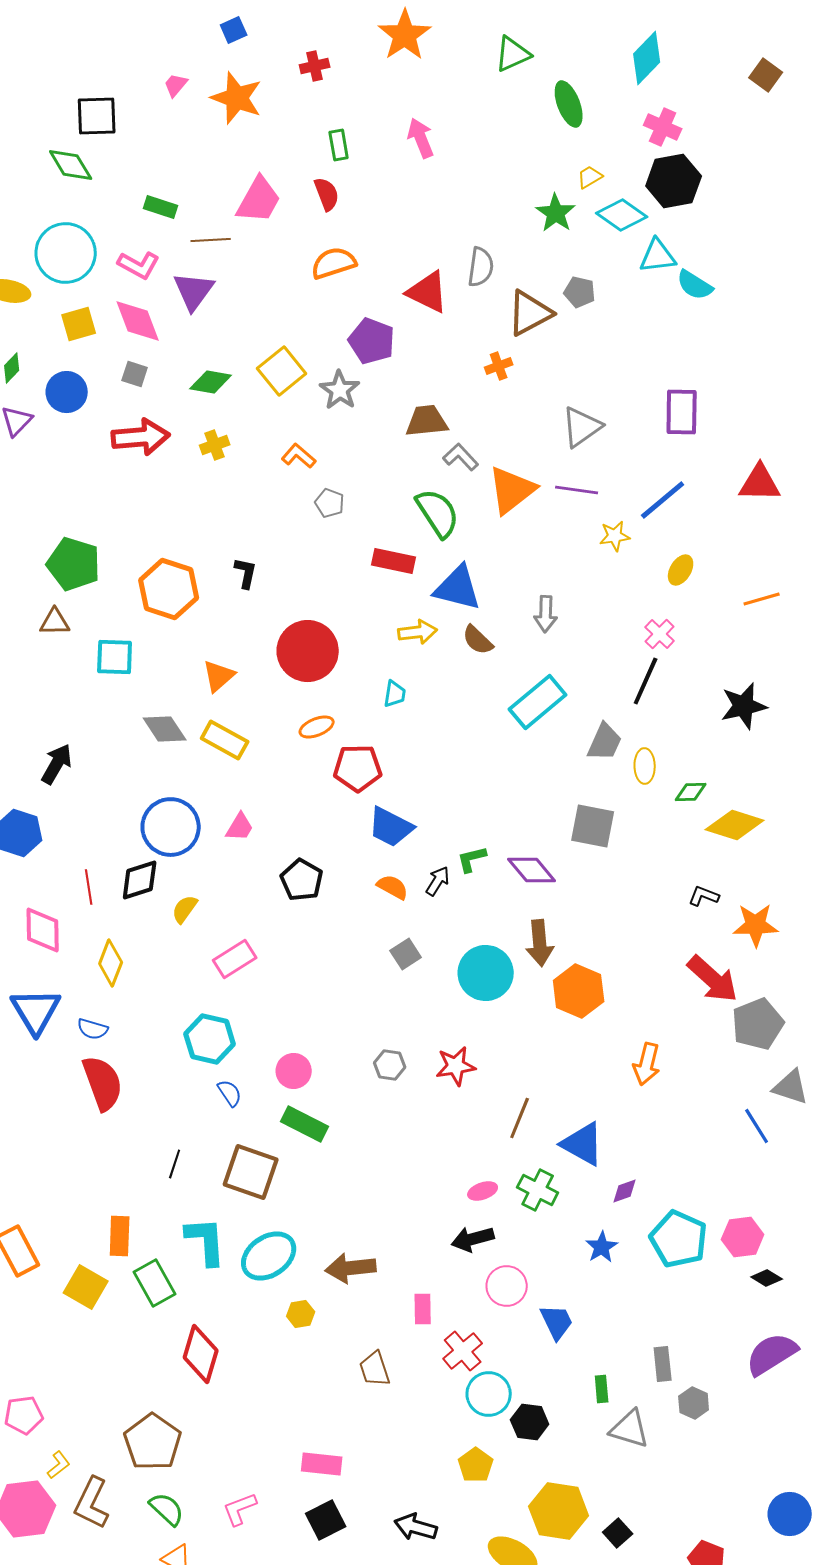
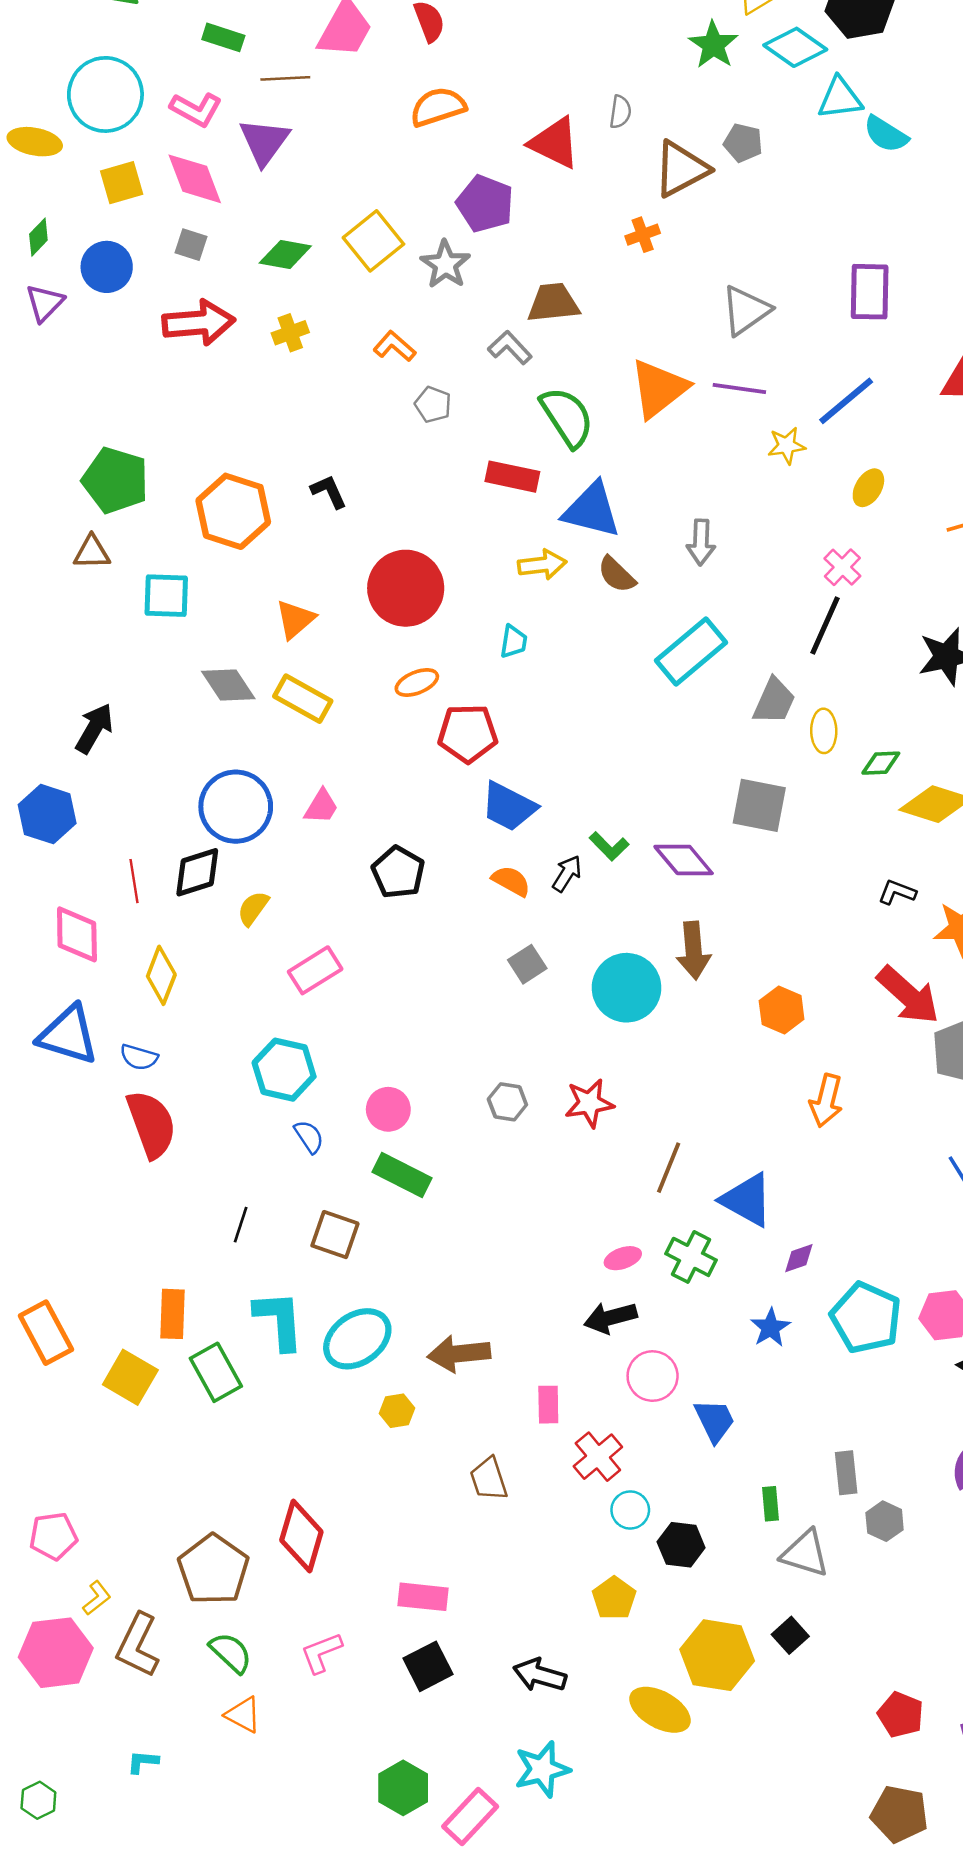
gray semicircle: (481, 267) -> (620, 112), size x0.7
gray L-shape: (461, 457) -> (510, 348), moved
black L-shape: (246, 573) -> (329, 491), turned -36
green L-shape: (472, 859) -> (609, 846), turned -120
orange hexagon: (579, 991) -> (782, 1010), moved, size x0.7
blue triangle: (36, 1011) -> (68, 1035), turned -42
brown square: (251, 1172) -> (335, 1235), size x0.7
red diamond: (201, 1354) -> (301, 1536), moved
cyan circle: (489, 1394) -> (630, 1510), size x0.7
black square: (618, 1533) -> (790, 1635), moved

